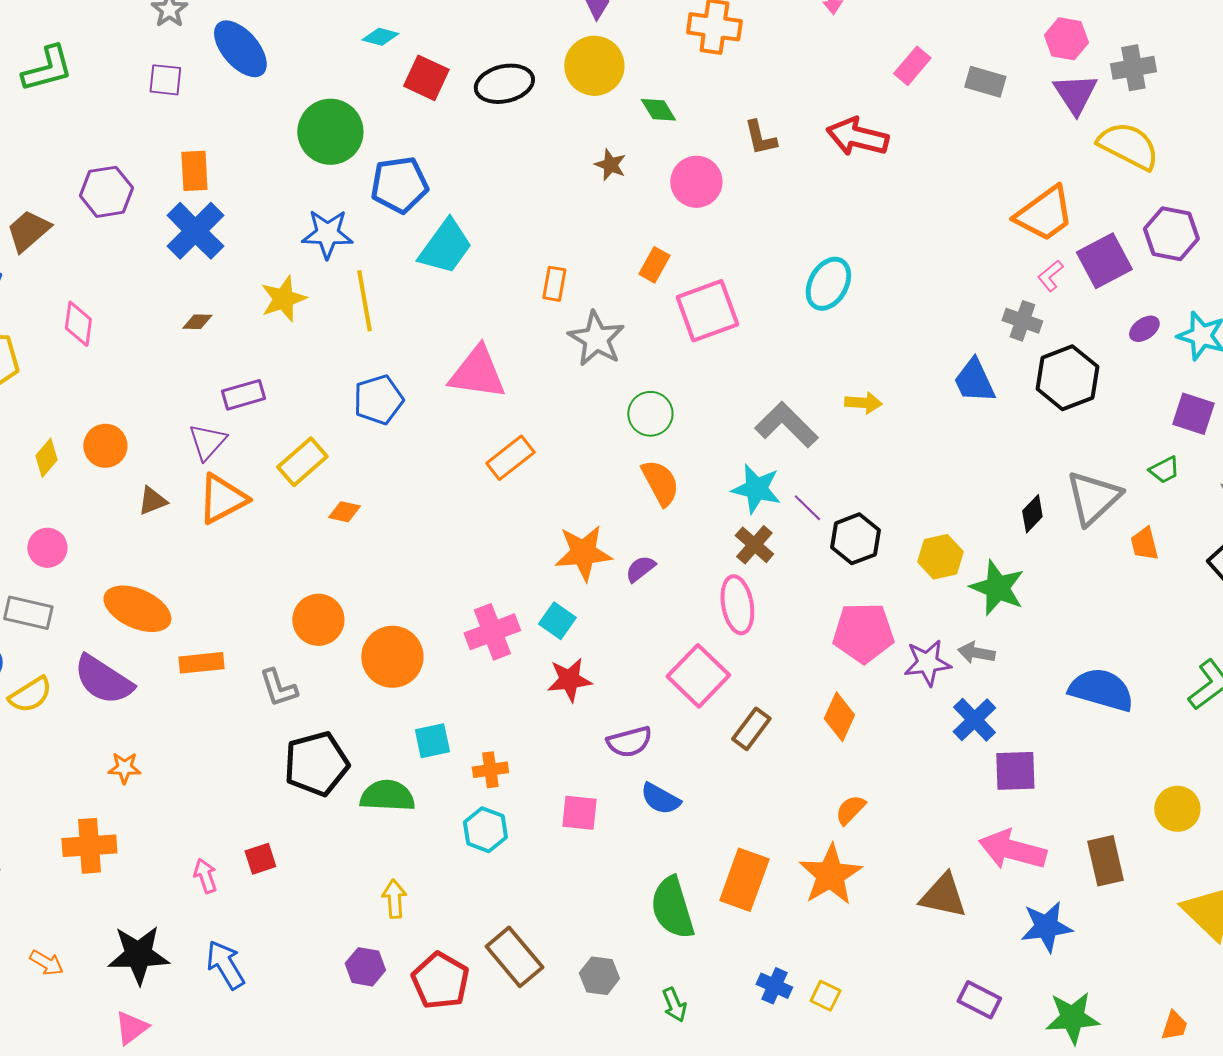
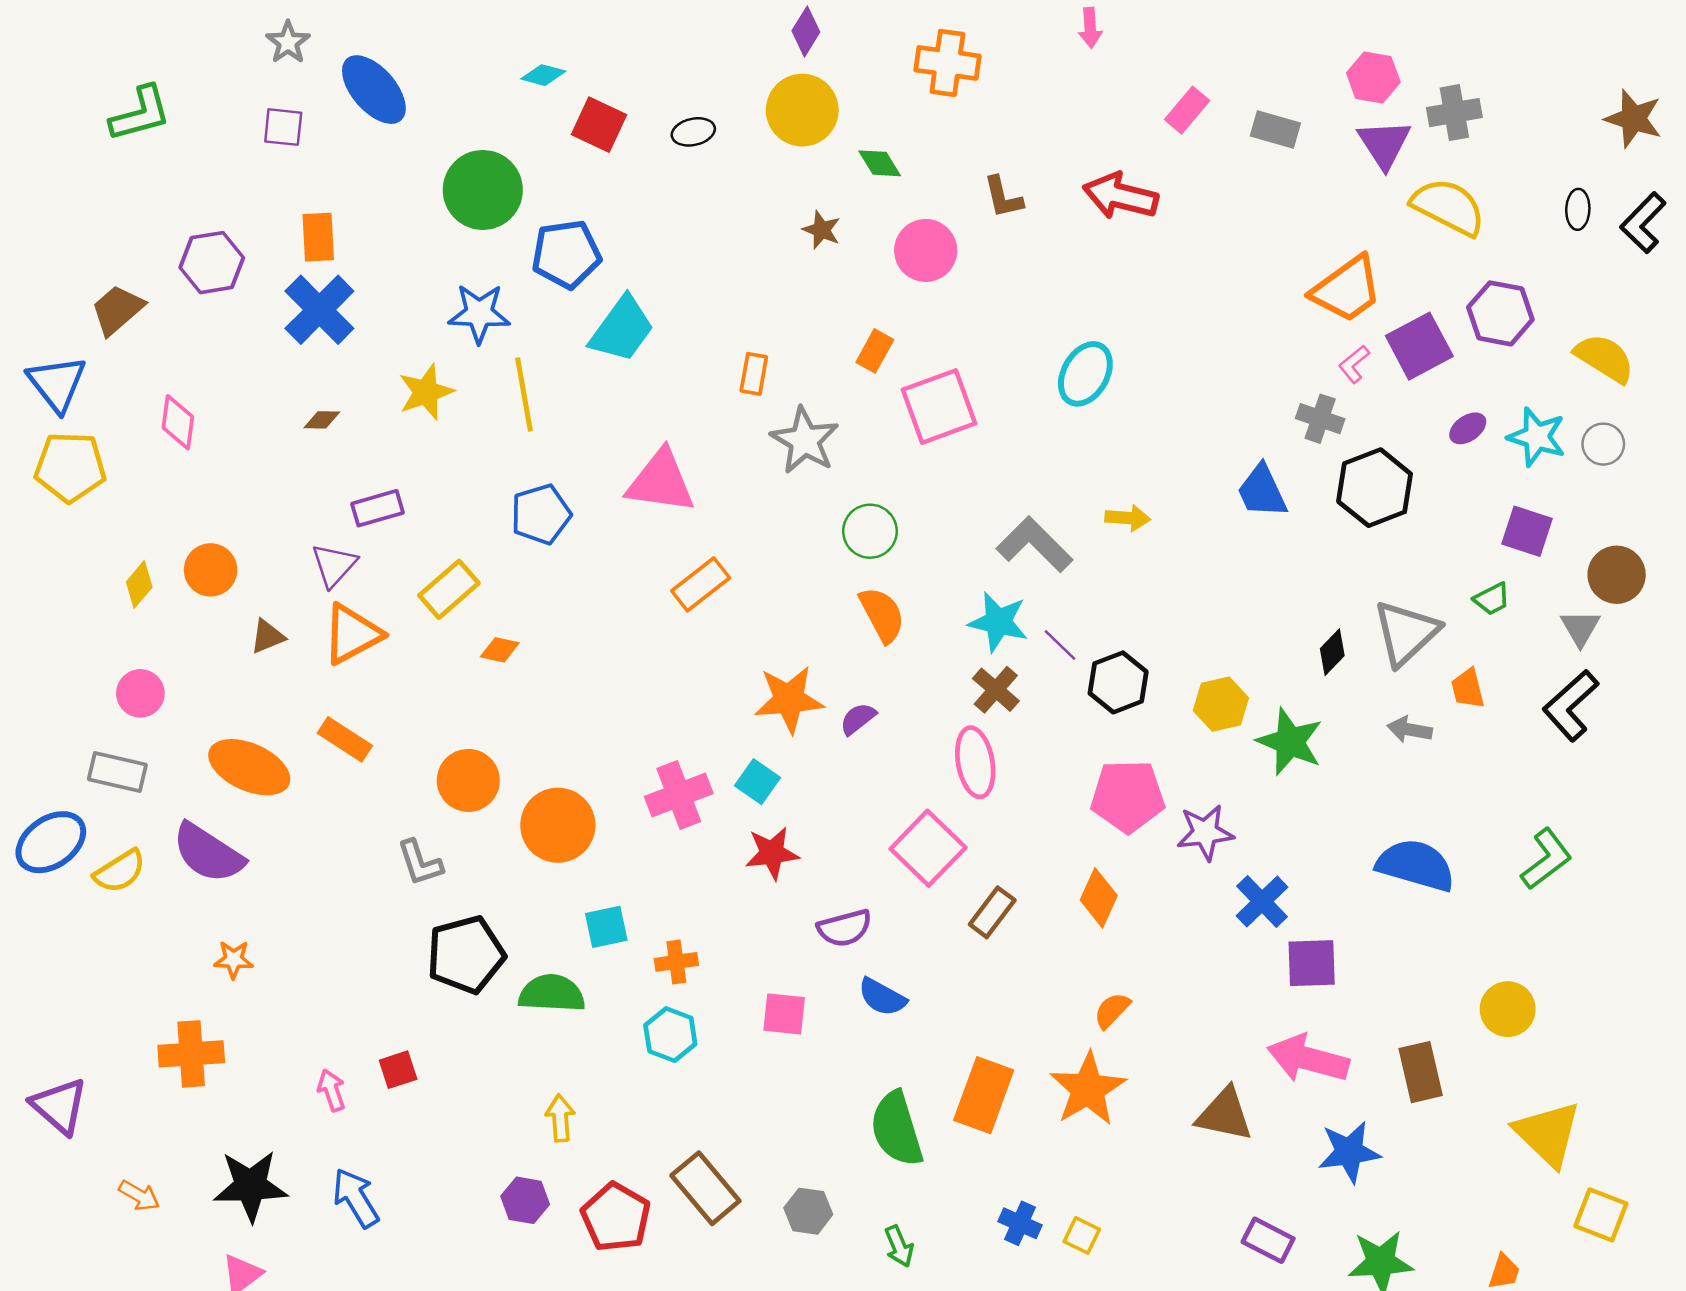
black ellipse: (504, 84) -> (693, 132), size x0.6
gray arrow: (976, 653) -> (1410, 730), moved
orange rectangle: (201, 663) -> (345, 739), moved, turned 39

